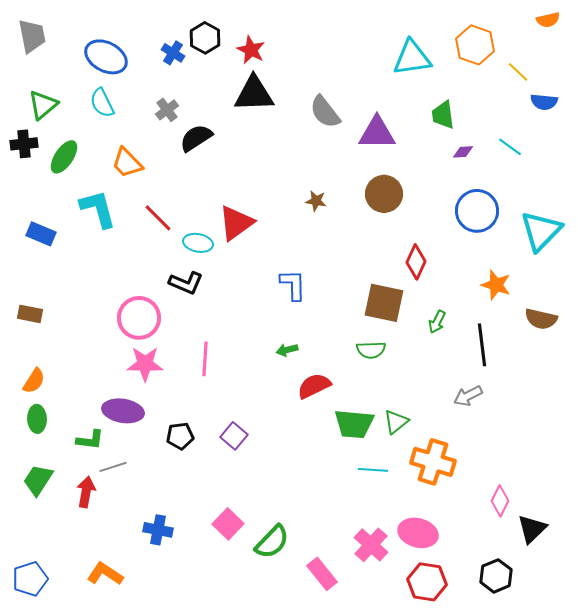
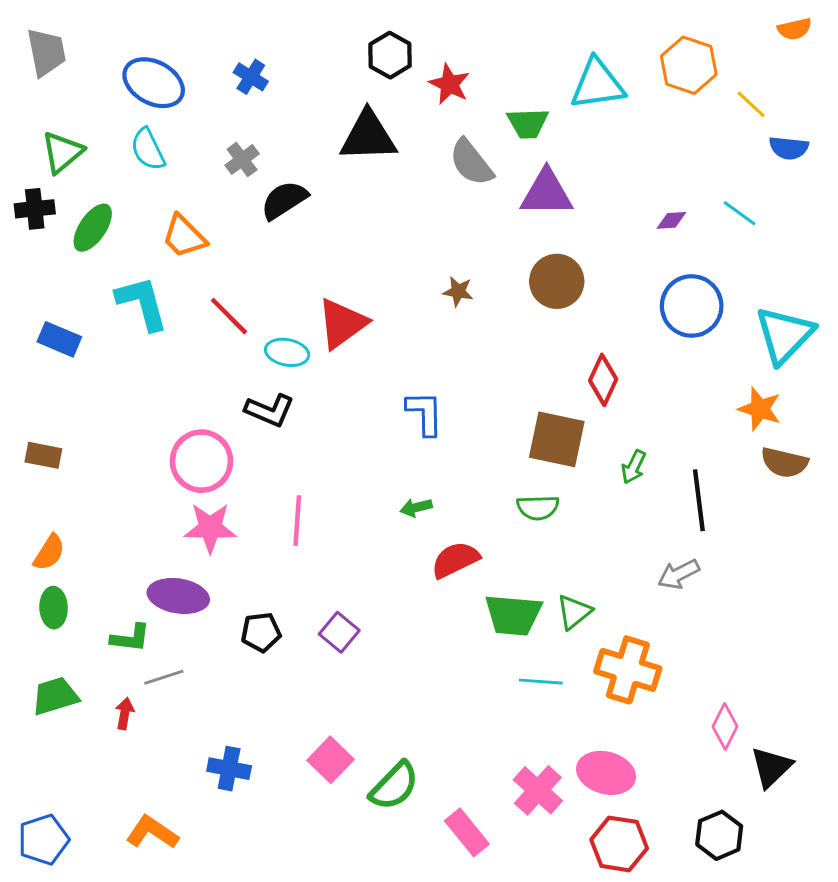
black hexagon: (205, 38) -> (390, 55), moved
red star: (251, 50) -> (449, 84), moved
green trapezoid: (443, 115) -> (528, 123), moved, turned -84
orange star: (496, 285) -> (760, 409), moved
green trapezoid: (38, 480) -> (55, 696), turned 40
red arrow: (86, 492) -> (125, 713), size x0.7

